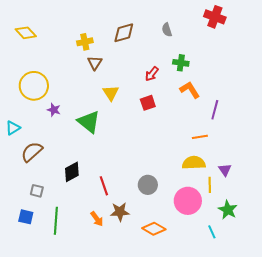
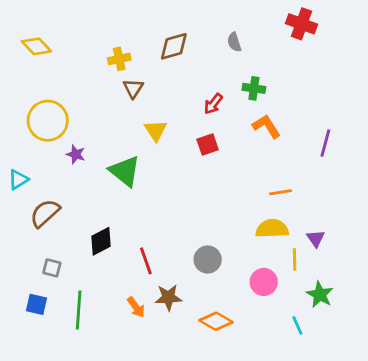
purple line: (215, 110) -> (325, 143), moved
pink circle: (188, 201) -> (264, 282), size x0.7

